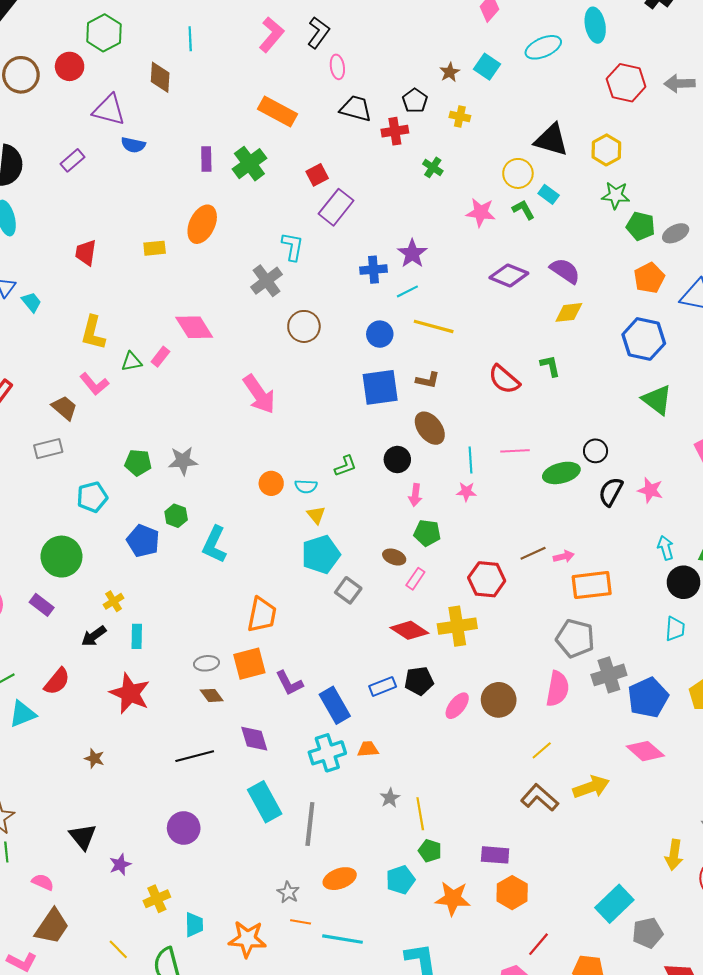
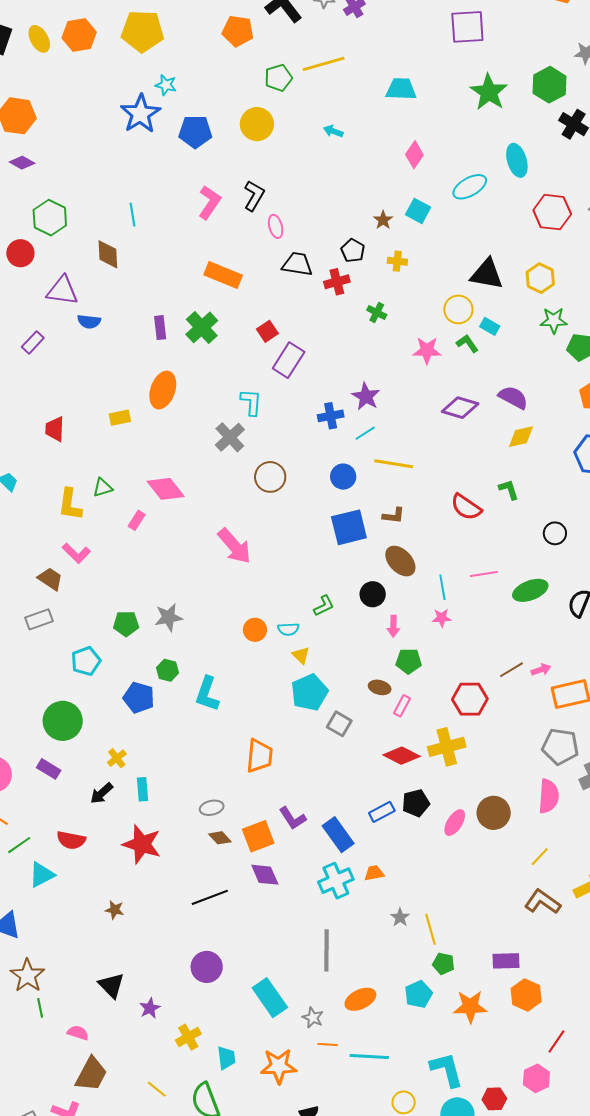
green triangle: (132, 362) -> (103, 488), moved
black circle: (596, 451) -> (555, 533), moved
orange square: (249, 664) -> (258, 836), moved
red semicircle: (57, 681) -> (71, 840), turned 68
cyan rectangle: (265, 802) -> (270, 998), moved

